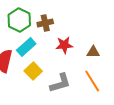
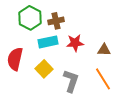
cyan rectangle: (26, 47) -> (48, 42), moved, turned 30
gray L-shape: (60, 83) -> (71, 81), turned -55

